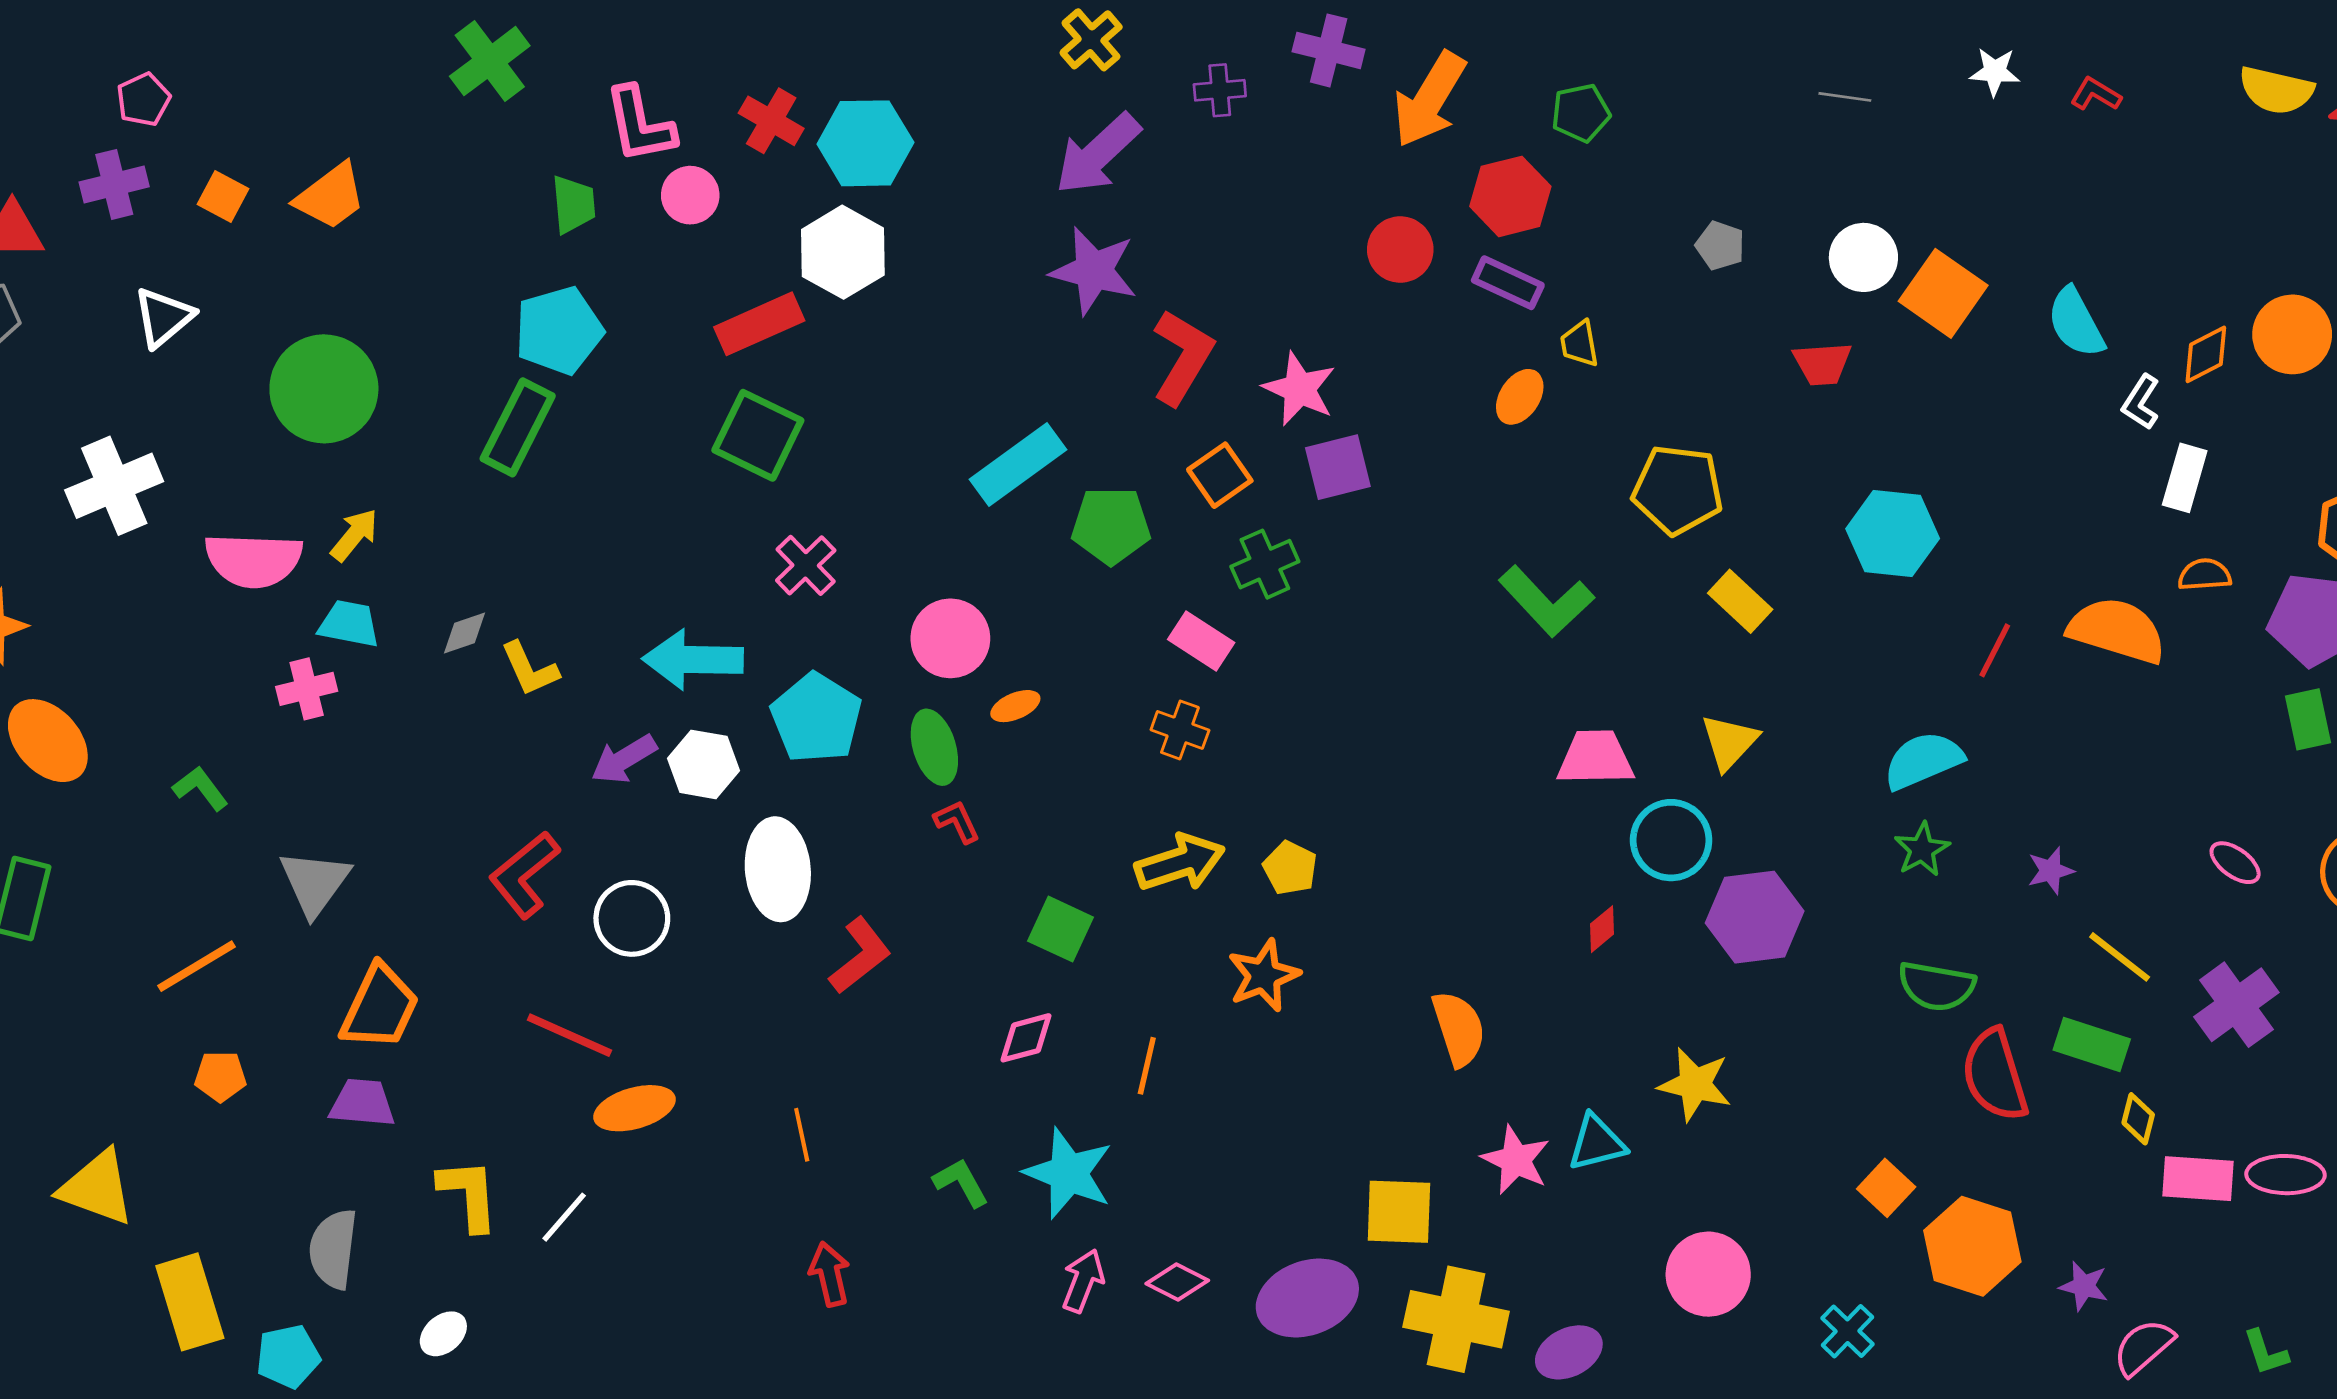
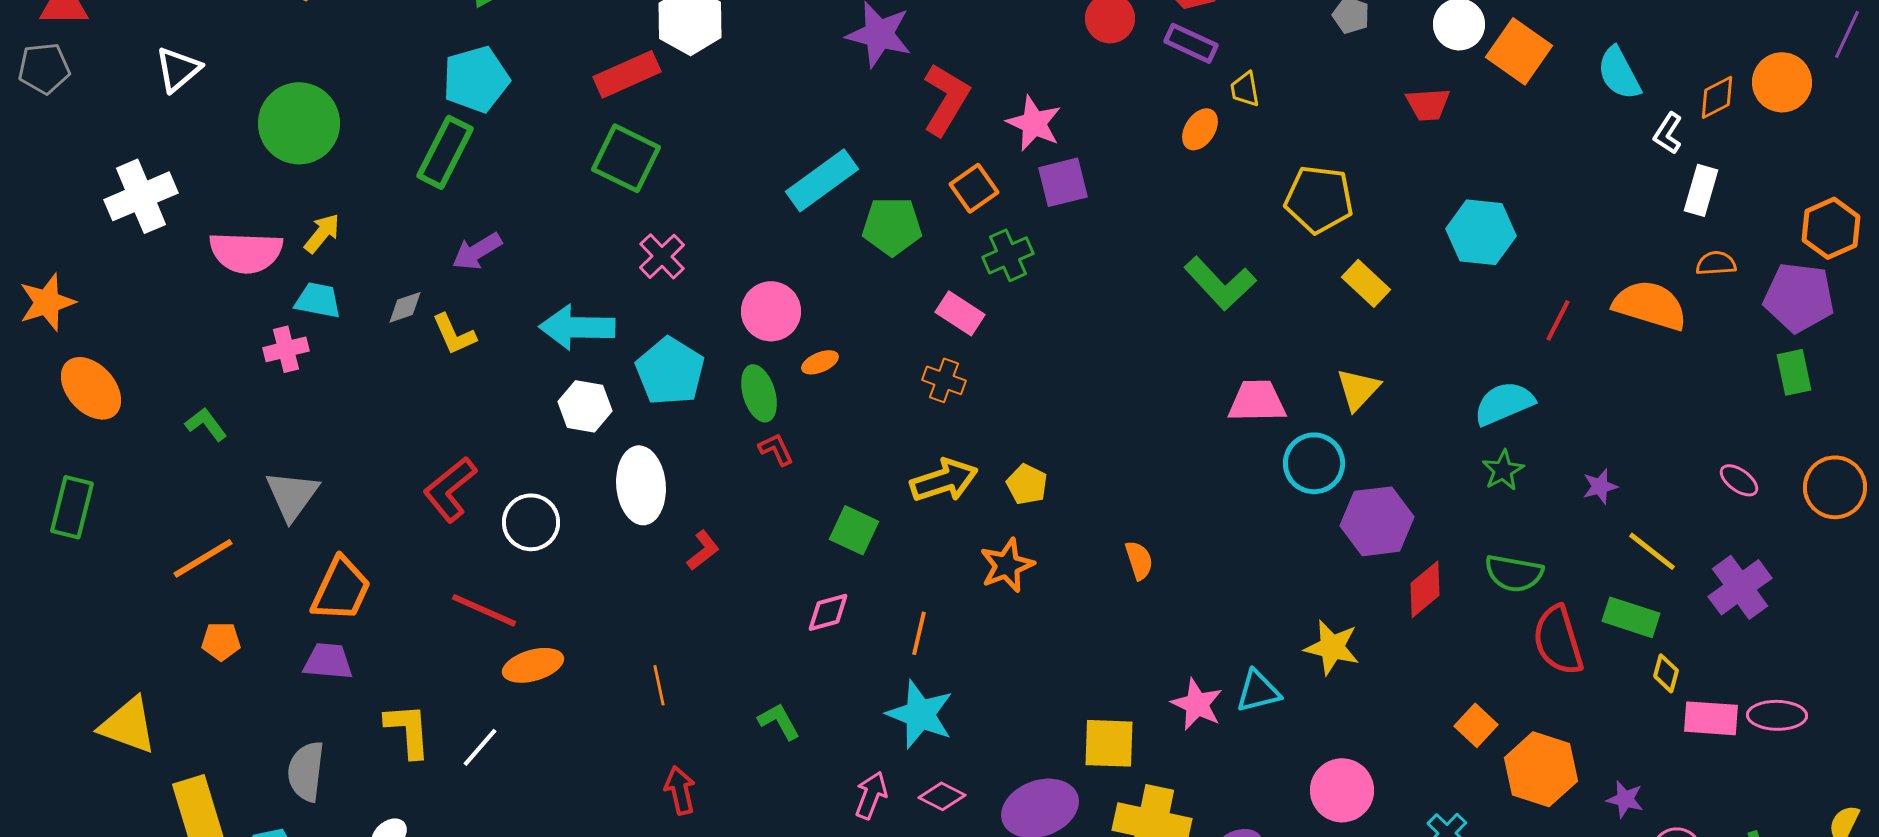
purple arrow: (624, 759) -> (477, 251), moved
red diamond: (1602, 929) -> (1425, 589), moved, size x1.6
red L-shape: (860, 956) -> (703, 550), size x0.7
orange semicircle: (1459, 1029) -> (1139, 560), moved, size x0.7
cyan star: (1068, 1173) -> (920, 714), moved

